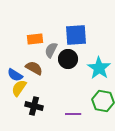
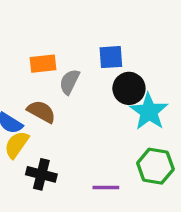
blue square: (76, 35) -> (111, 57), size x0.7
black circle: (68, 59) -> (129, 88), moved

